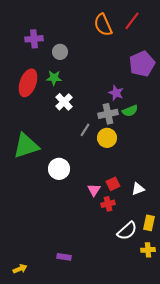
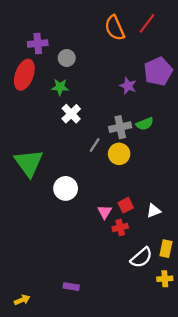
red ellipse: (28, 83) -> (24, 75), moved
purple star: (116, 93) -> (128, 86), moved
green triangle: (26, 146) -> (29, 163), turned -48

